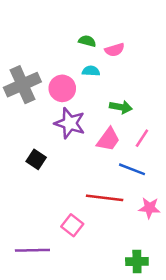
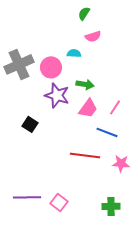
green semicircle: (87, 41) -> (84, 13), moved, turned -72
green arrow: (121, 107) -> (85, 84), moved
pink square: (72, 225) -> (59, 202), moved

